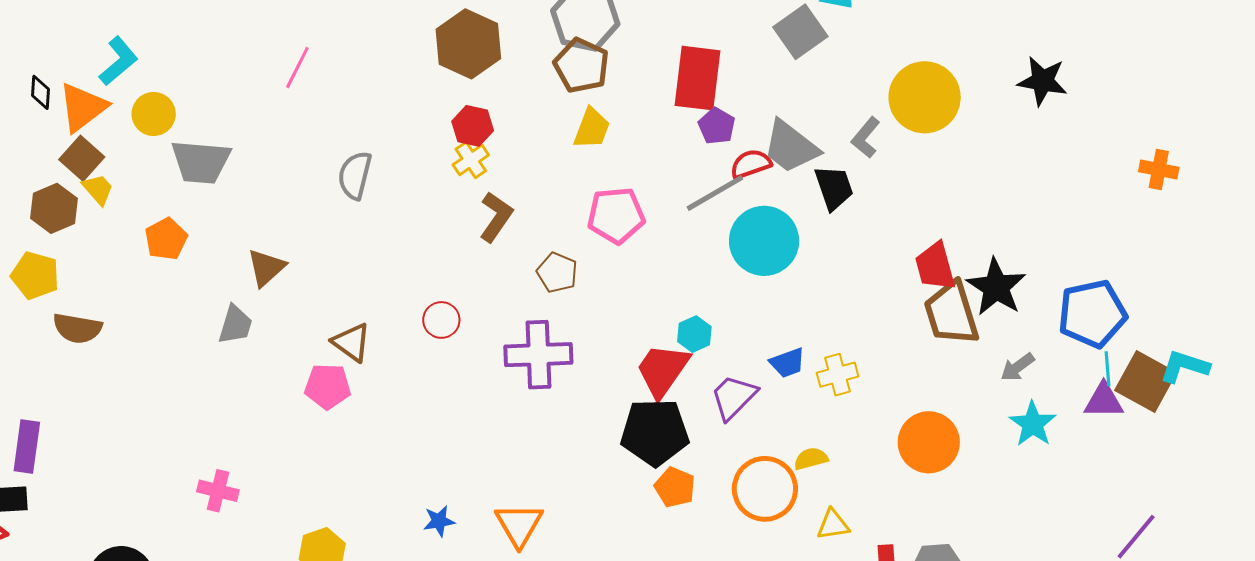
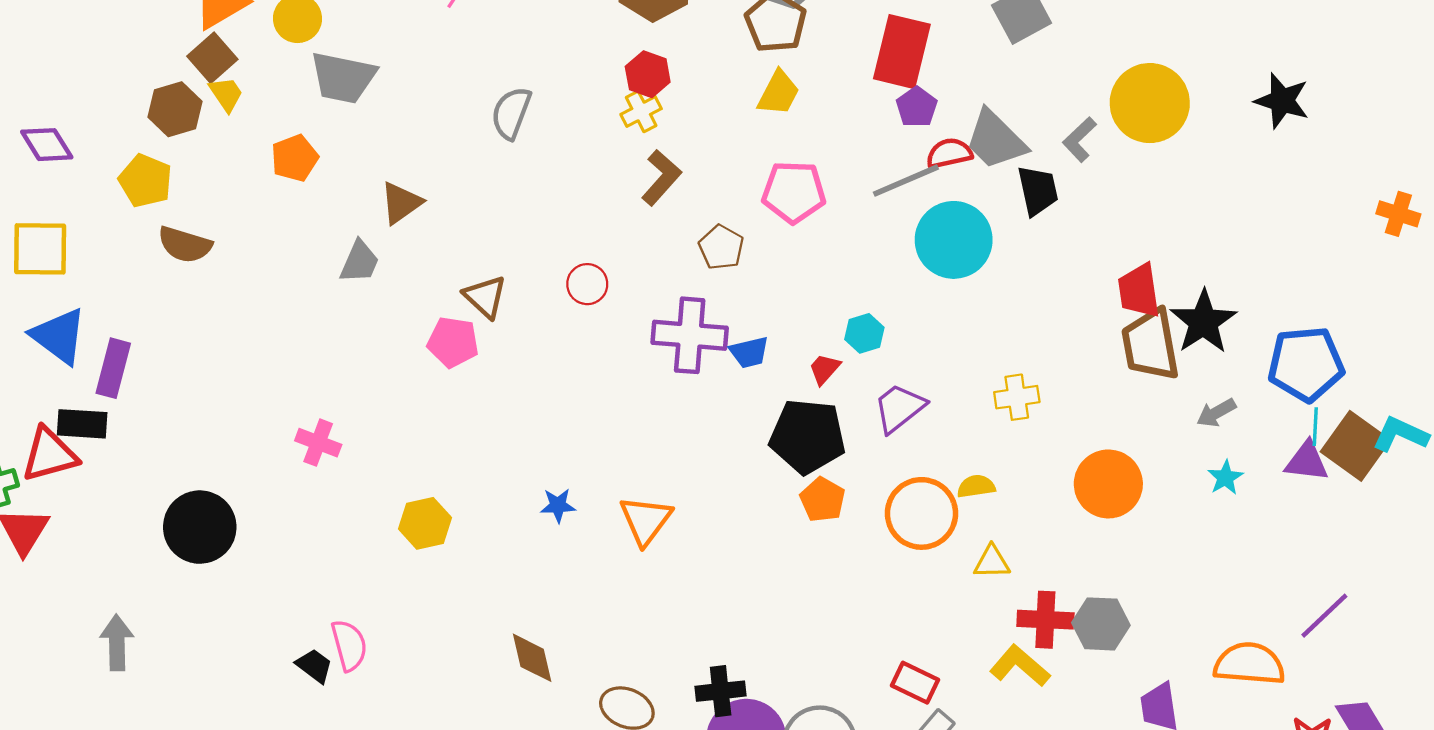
blue trapezoid: (787, 363) -> (749, 352), moved
red trapezoid: (663, 370) -> (824, 369), size x0.5
cyan star: (1033, 424) -> (1225, 478), size x0.7

